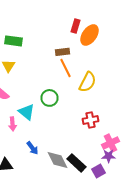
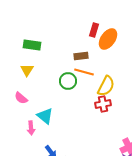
orange line: (66, 68) -> (84, 72), turned -48
green circle: (50, 98) -> (68, 81), moved
red cross: (90, 120) -> (103, 104), moved

